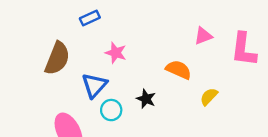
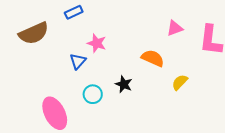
brown semicircle: (57, 58) -> (34, 33), moved, turned 44
blue triangle: (94, 85) -> (78, 61), moved, size x0.7

